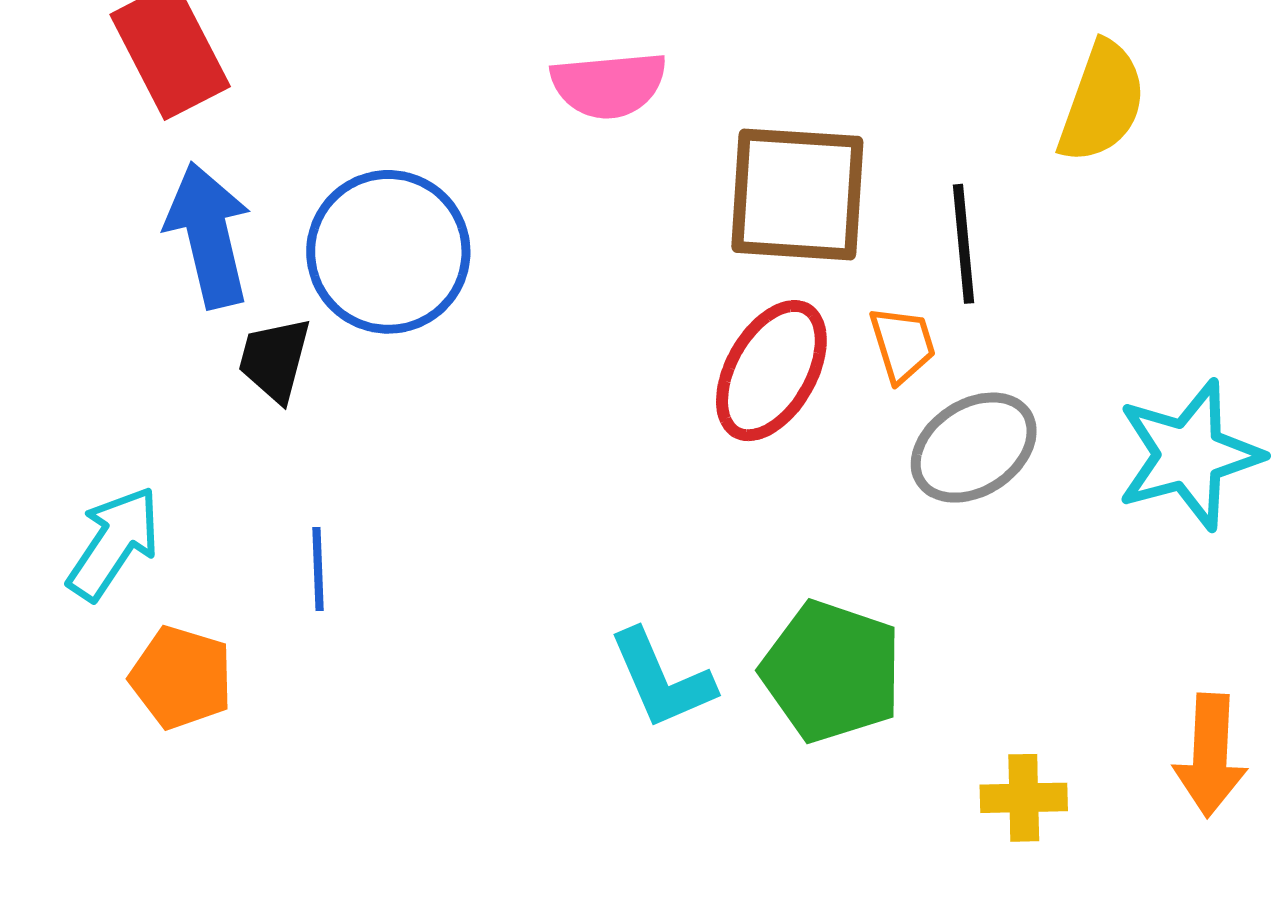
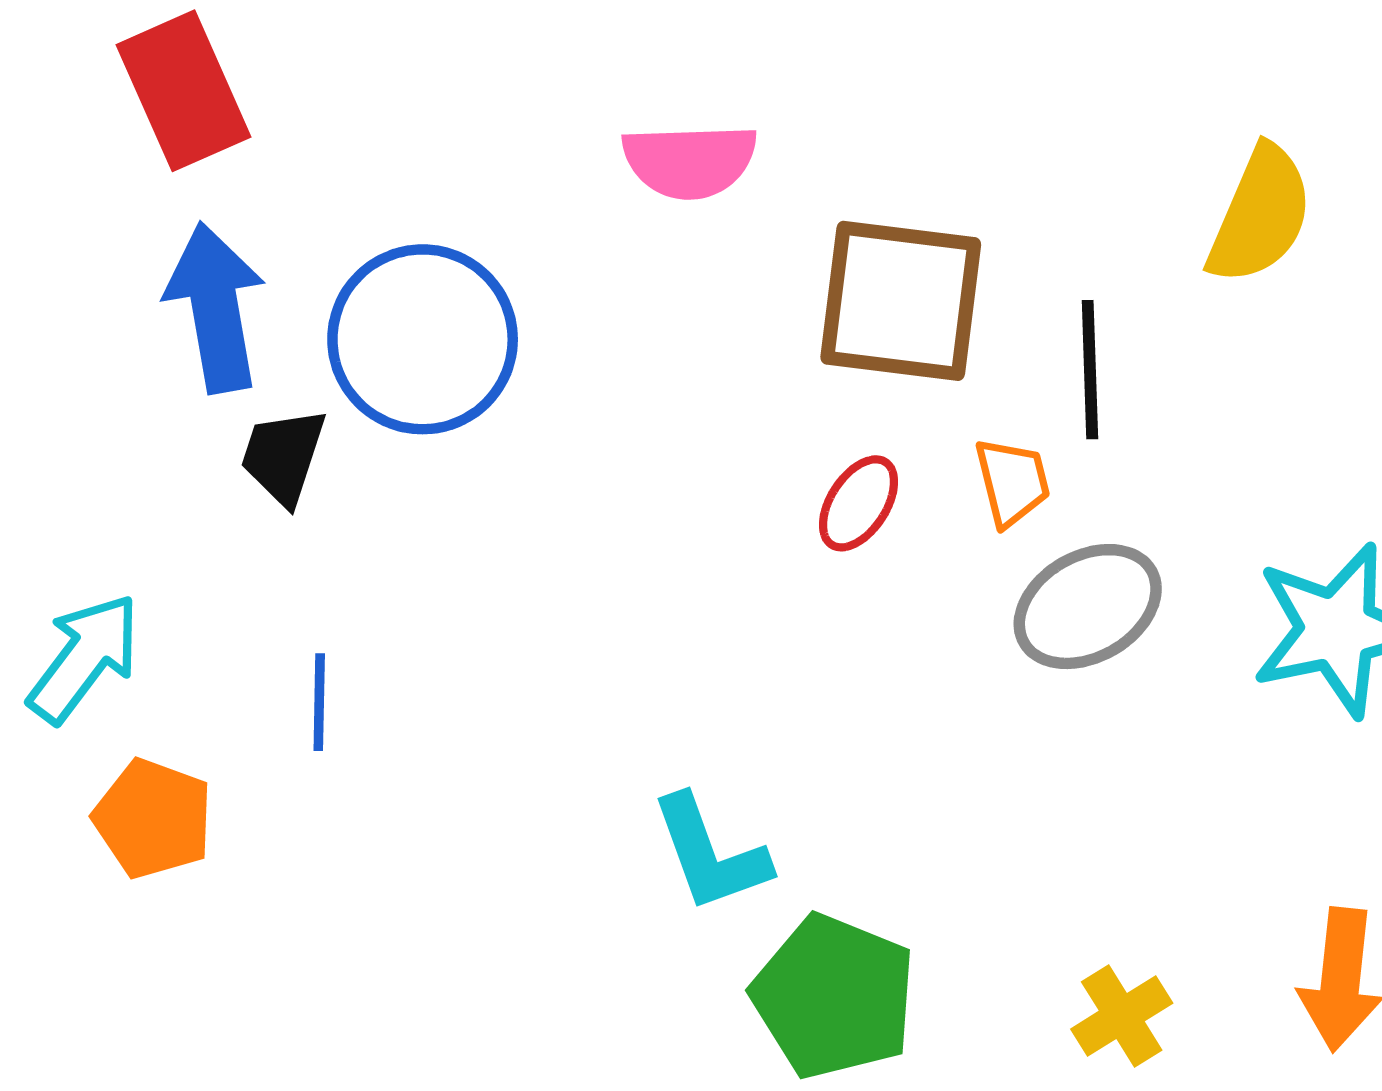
red ellipse: (771, 371) -> (859, 503), size x0.6
green pentagon: (832, 671) -> (834, 997), moved
yellow cross: (1024, 798) -> (1122, 1016), turned -34

